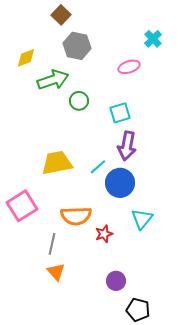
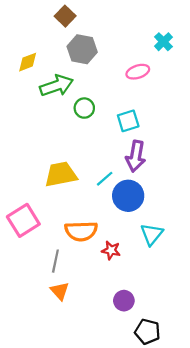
red star: (104, 234) -> (111, 250), turned 30

